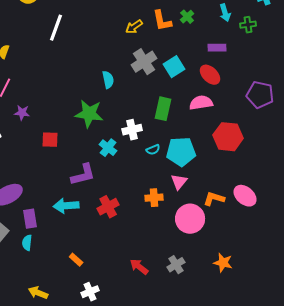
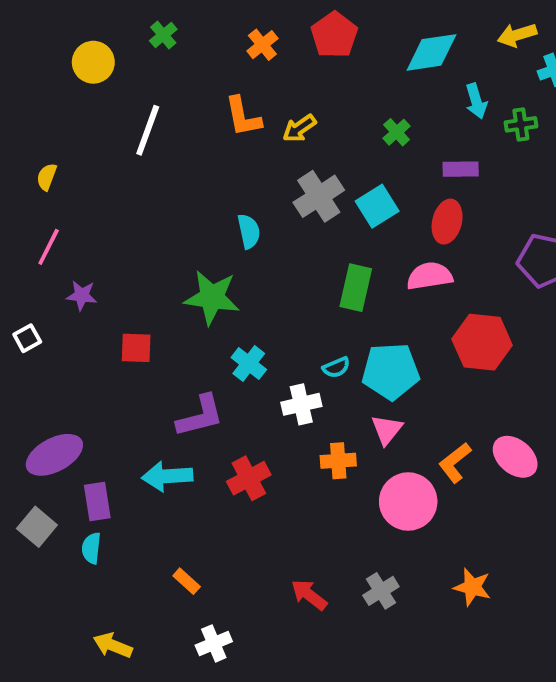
green cross: (187, 17) -> (397, 132), moved
orange L-shape: (162, 21) -> (243, 117), moved
red ellipse: (210, 75) -> (447, 222), turned 60
white cross: (132, 130) -> (301, 404), moved
orange L-shape: (214, 199) -> (455, 463), turned -55

